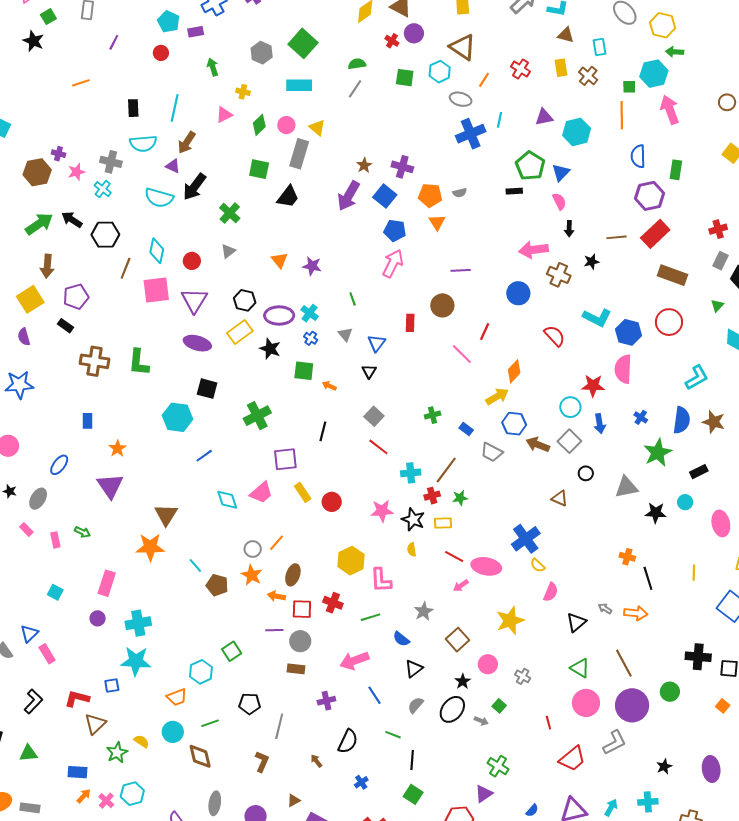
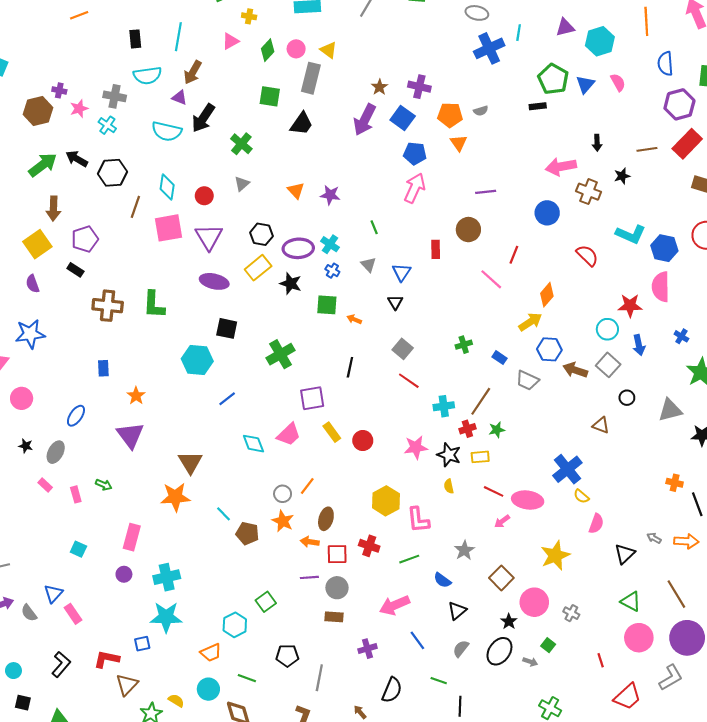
pink semicircle: (559, 201) -> (618, 82), moved
pink circle: (488, 664) -> (534, 602), size x1.4
green line: (210, 723) -> (247, 678), turned 42

